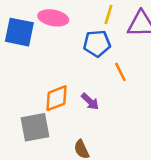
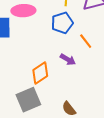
purple arrow: (90, 101) -> (68, 59), moved

